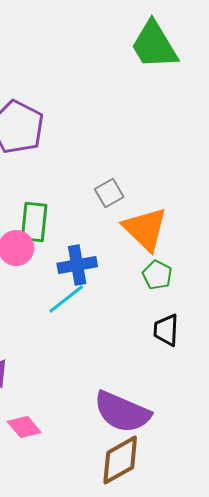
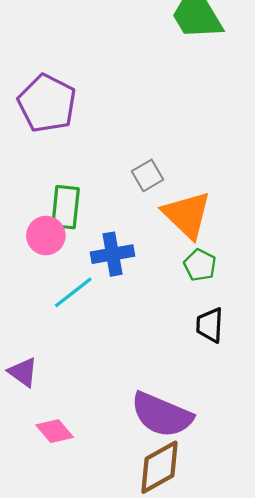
cyan line: (66, 299) -> (73, 292), moved

